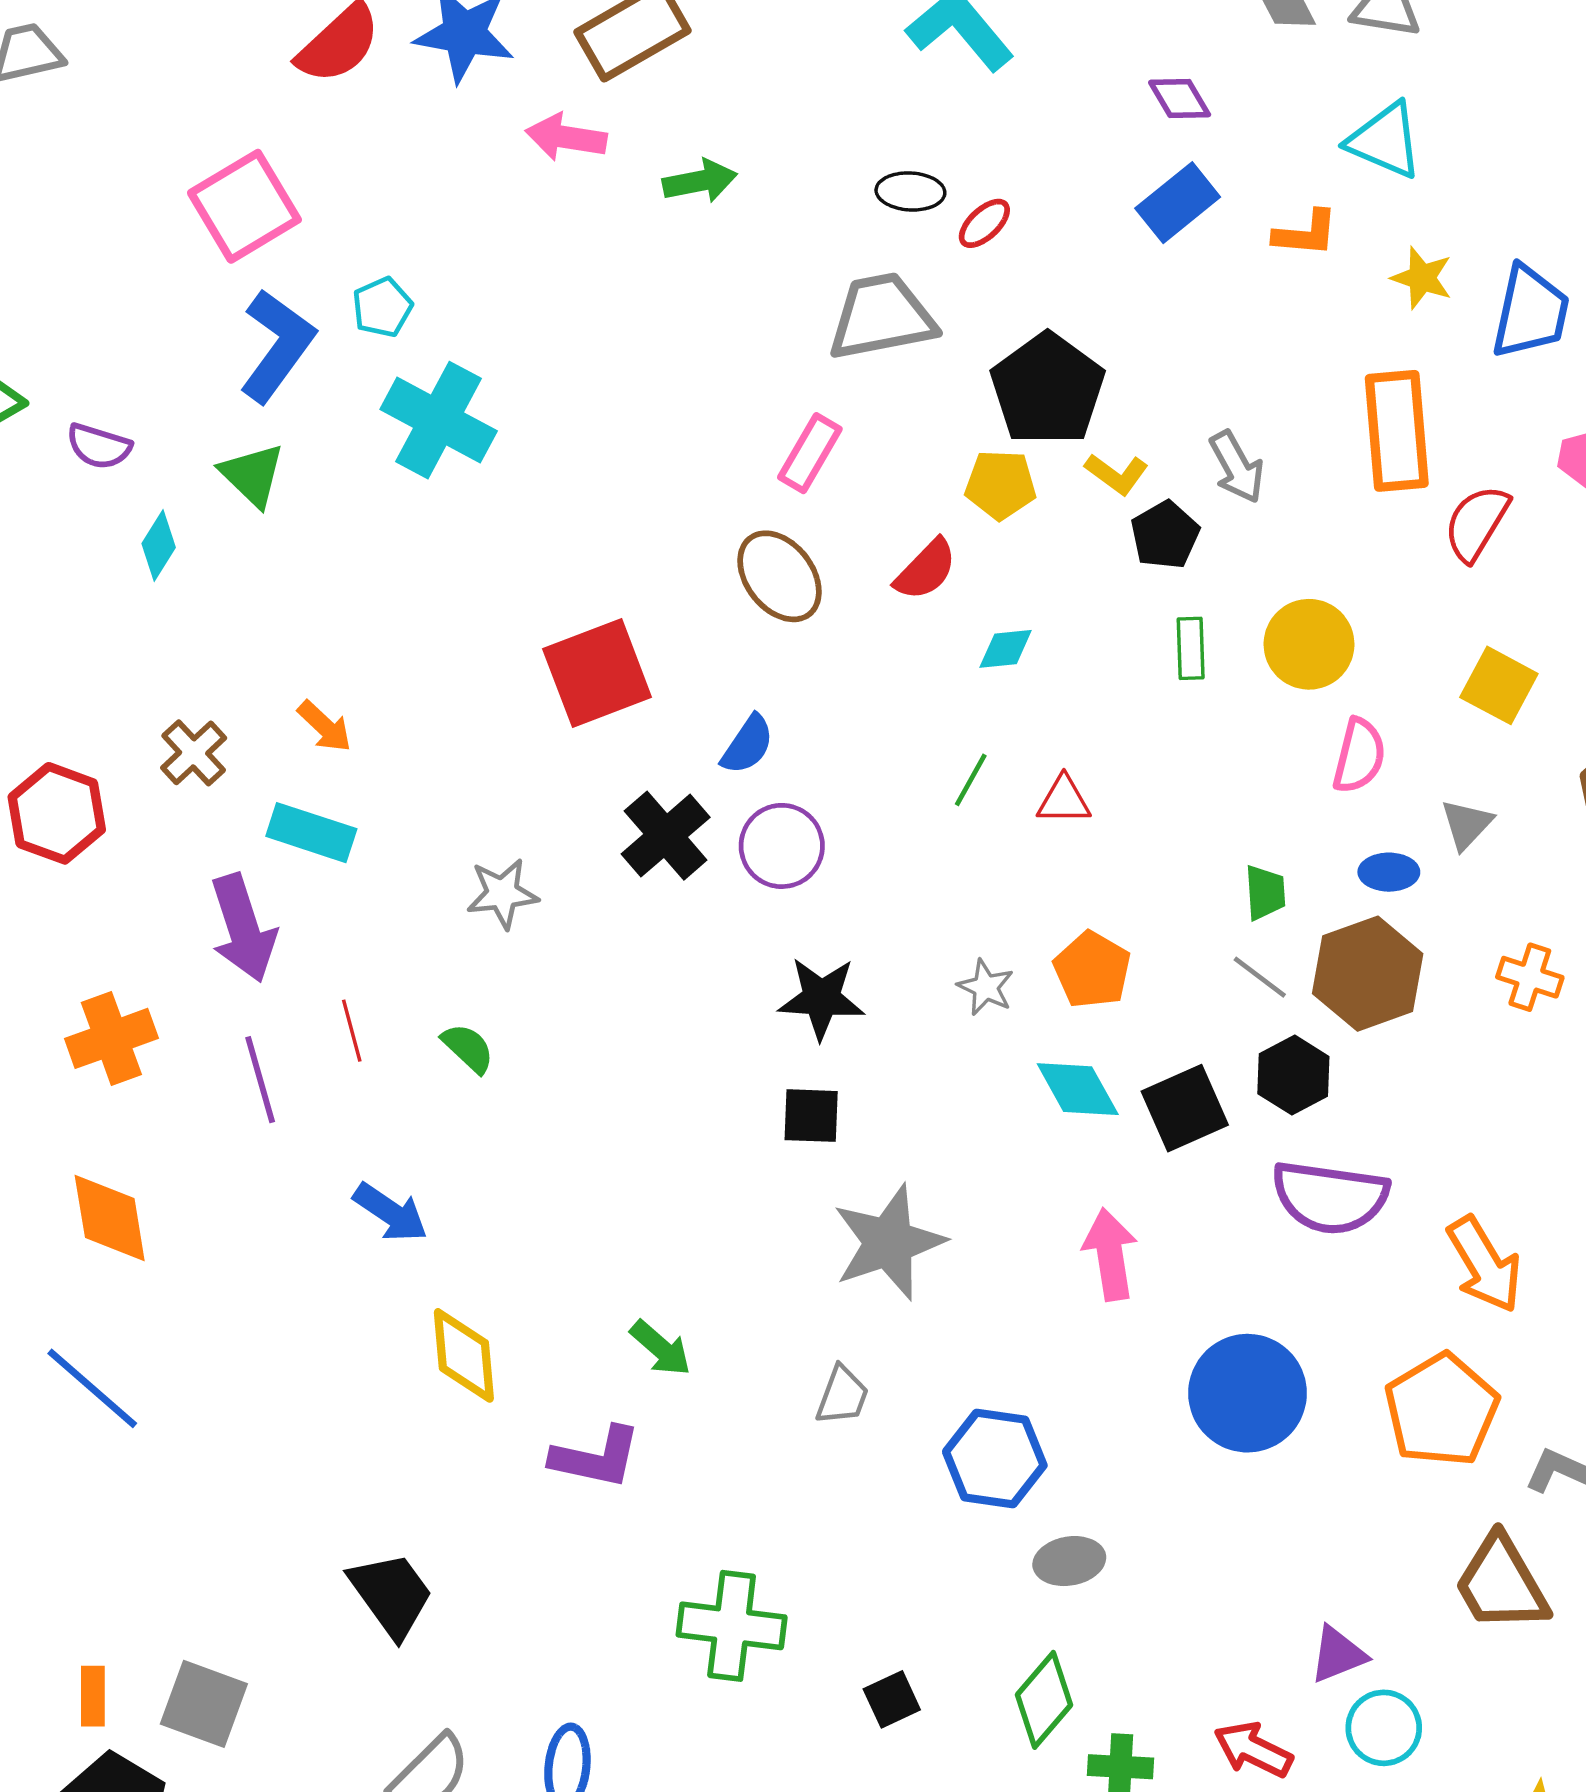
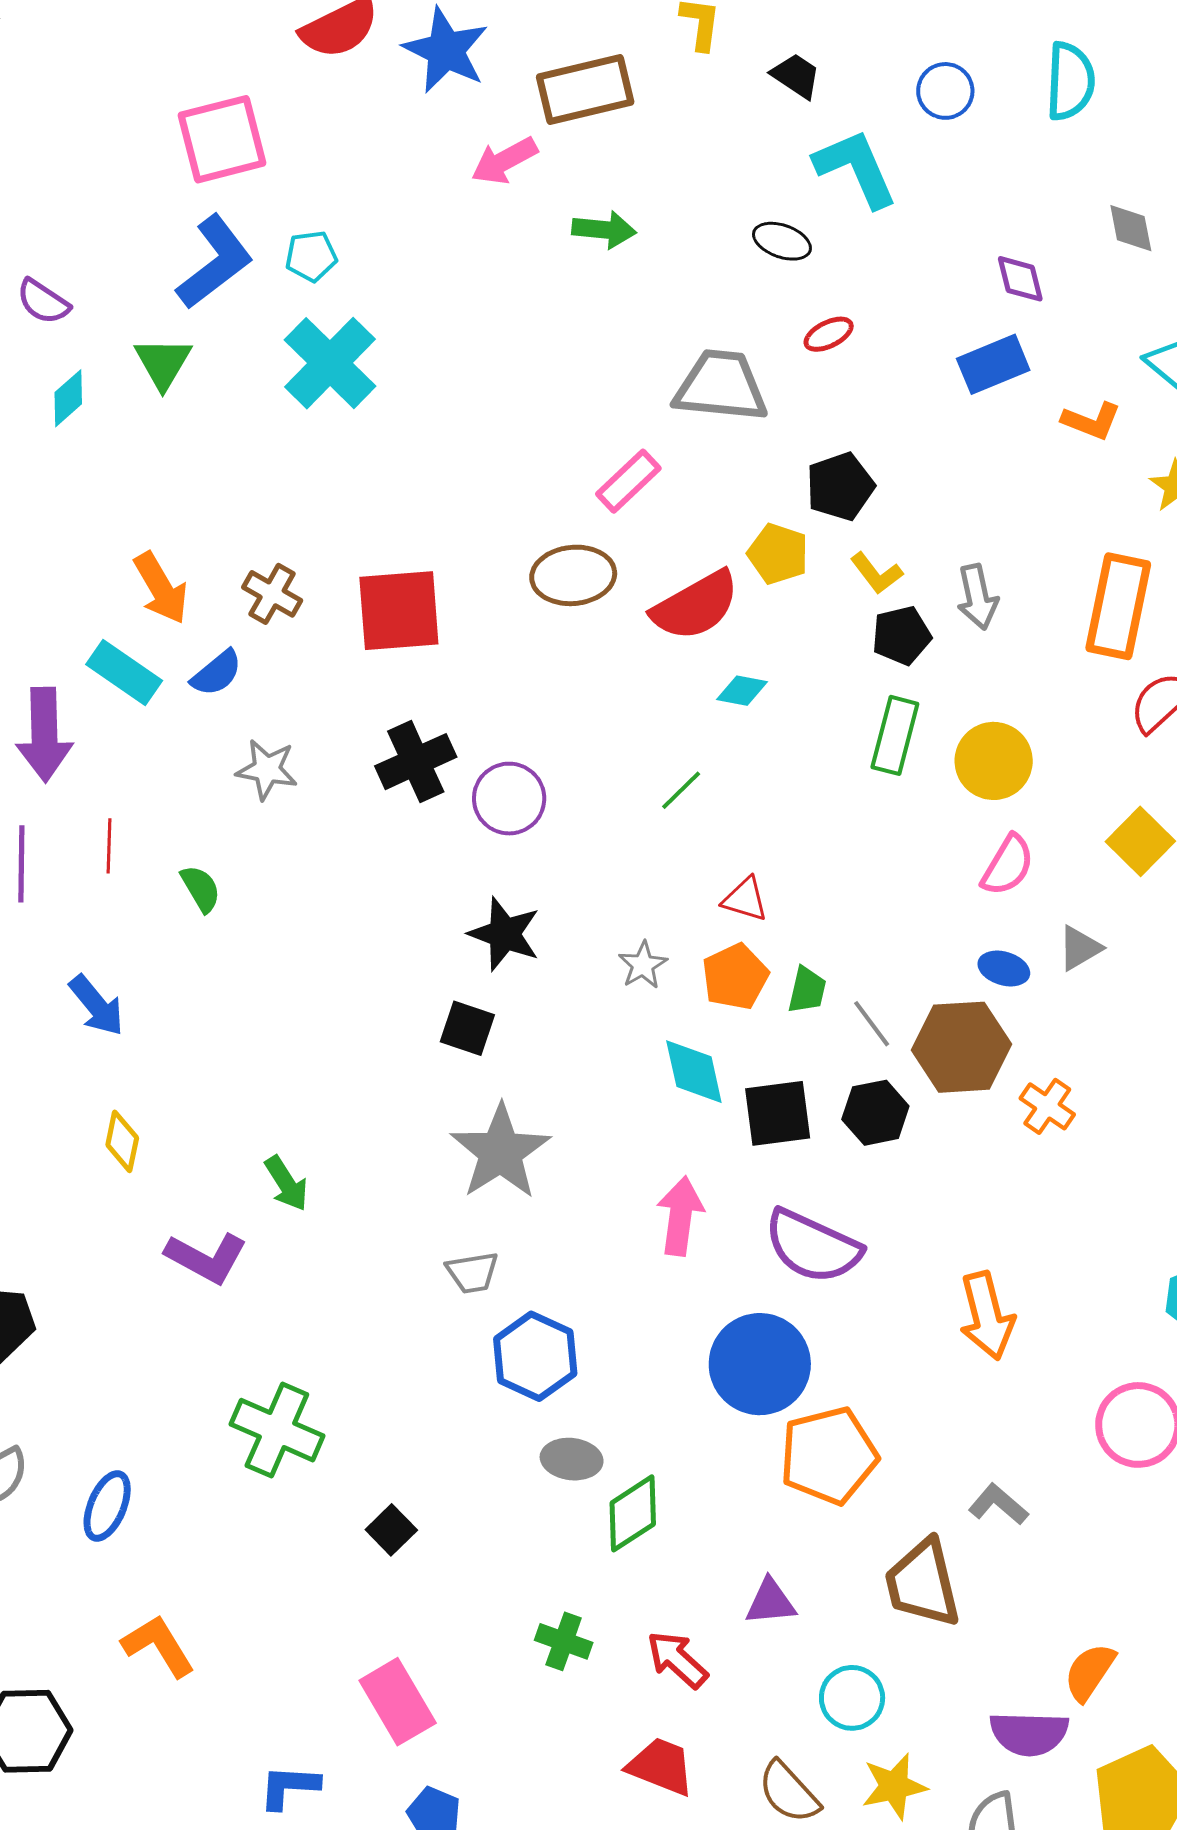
pink arrow: (566, 137) -> (504, 161), turned -54
black ellipse: (910, 191) -> (782, 241), moved
black pentagon: (1048, 389) -> (840, 487), size x0.7
red semicircle: (926, 570) -> (696, 606), size x1.5
brown ellipse: (780, 576) -> (573, 575), turned -74
green rectangle: (1191, 648) -> (895, 735), size x1.4
orange arrow: (325, 726) -> (161, 588), size x1.4
blue semicircle: (748, 745) -> (217, 673), moved
brown cross: (194, 753) -> (272, 594), moved, turned -34
red triangle: (1064, 800) -> (745, 899), moved
green trapezoid: (1265, 892) -> (807, 990), moved
orange cross: (1530, 977) -> (1047, 1106), moved
purple semicircle: (1330, 1197) -> (813, 1246), moved
gray star: (889, 1242) -> (500, 1152), turned -30
yellow diamond: (464, 1355) -> (122, 1141), size x0.7
gray trapezoid: (842, 1395) -> (472, 1272), moved, turned 44
orange pentagon: (1441, 1410) -> (829, 1456), moved
black square: (892, 1699) -> (391, 1530), turned -36
green diamond: (1044, 1700) -> (633, 1513), moved
cyan circle: (1384, 1728) -> (852, 1698), moved

